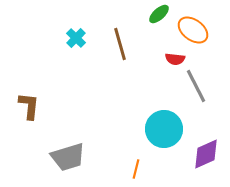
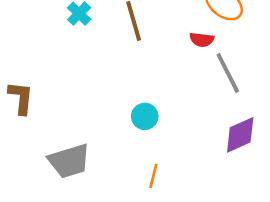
cyan circle: (164, 129) -> (145, 116), moved, size x0.6
purple diamond: (206, 154) -> (240, 135), moved

